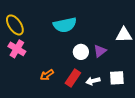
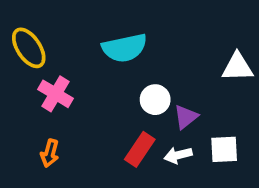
pink cross: (17, 49) -> (56, 94), moved
purple triangle: (100, 51) -> (186, 117), moved
orange arrow: (47, 75) -> (50, 153), moved, turned -40

